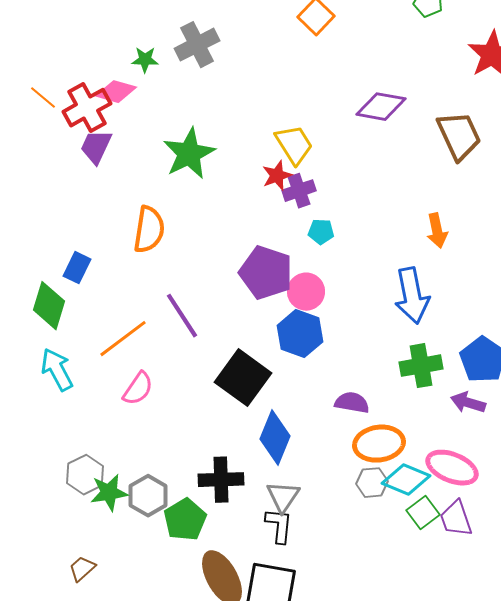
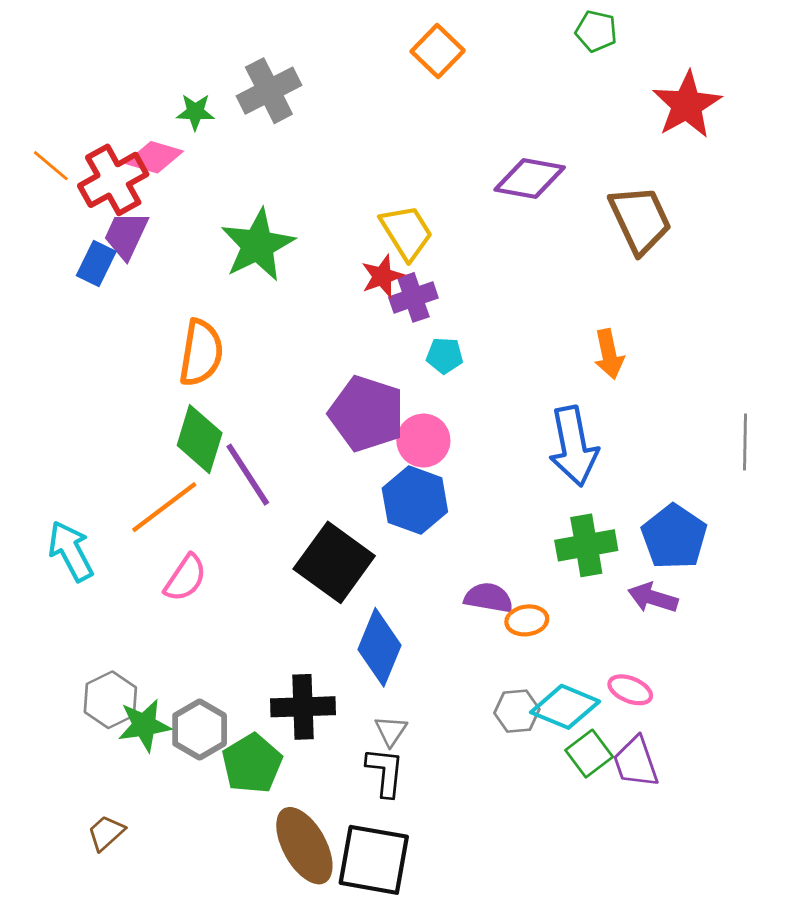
blue rectangle: (77, 268) -> (96, 263), moved
green diamond: (49, 306) -> (200, 439), moved
orange ellipse: (379, 444) -> (527, 620), moved, size x0.6
pink ellipse: (452, 468) -> (630, 690), size x0.6
gray triangle: (283, 497) -> (391, 731), size x0.7

